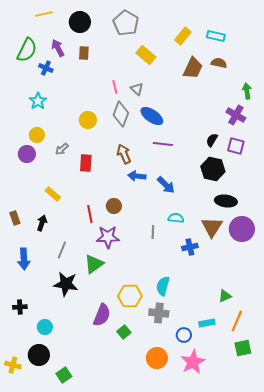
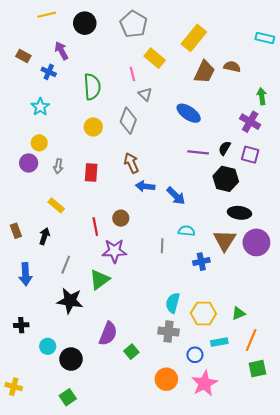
yellow rectangle: (183, 36) -> (194, 38), size x1.4
cyan rectangle: (216, 36) -> (265, 38), moved
green semicircle: (27, 50) -> (92, 87), moved, turned -30
brown rectangle: (84, 53) -> (23, 56), moved, turned -64
pink line: (115, 87) -> (132, 74), moved
blue ellipse: (152, 116) -> (189, 113), moved
purple line: (163, 144) -> (198, 152), moved
gray arrow: (62, 149) -> (58, 166), moved, turned -40
yellow hexagon: (130, 296) -> (203, 313), moved
black circle: (39, 355) -> (71, 359), moved

